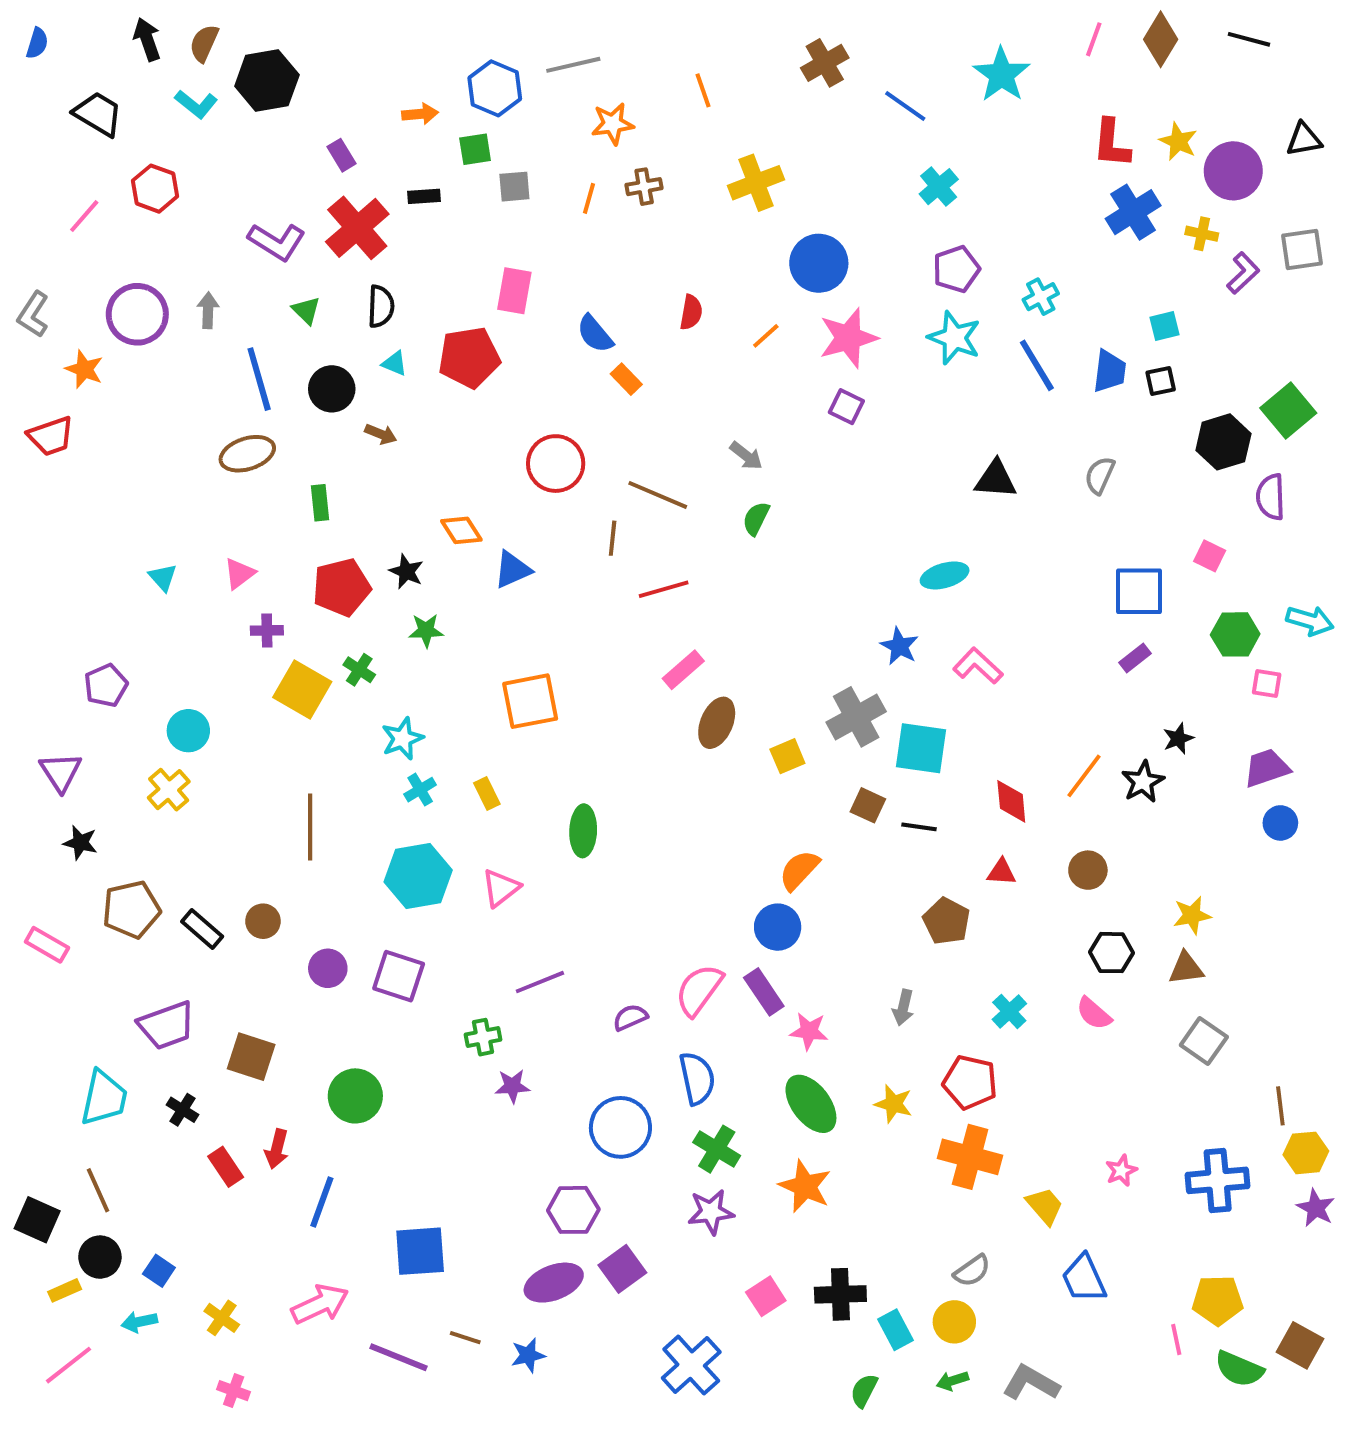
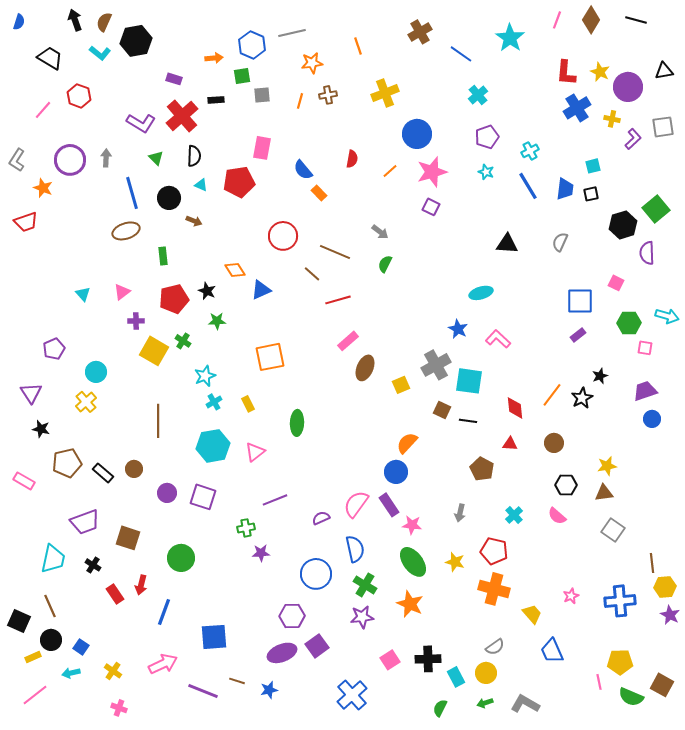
purple rectangle: (342, 155) -> (174, 79), turned -42
cyan star: (954, 338) -> (486, 172), size x0.6
brown line: (613, 538) -> (312, 274), turned -54

